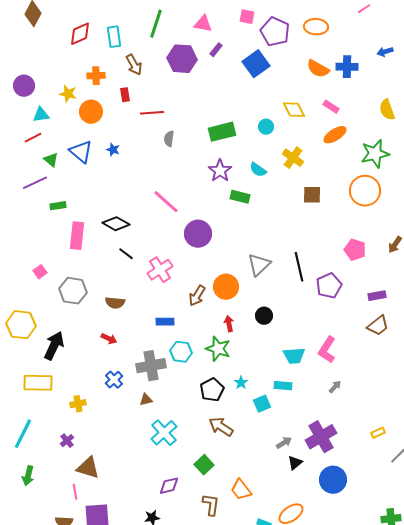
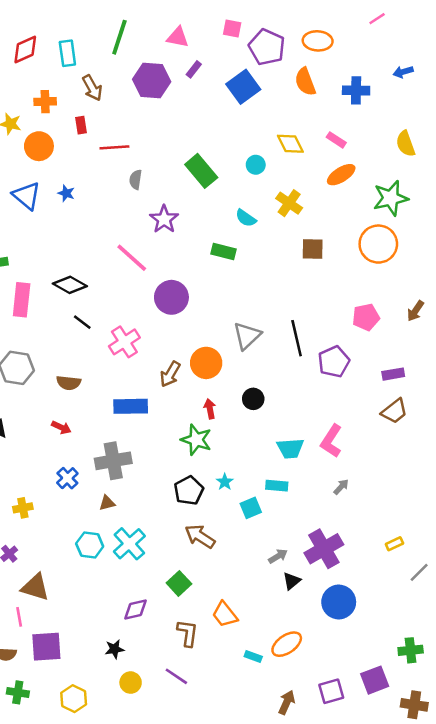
orange semicircle: (318, 69) -> (305, 82), moved, turned 40
green rectangle: (222, 132) -> (201, 171), turned 64
purple star: (220, 171) -> (164, 219), moved
pink pentagon: (355, 250) -> (366, 317), turned -30
blue rectangle: (165, 322) -> (131, 406), size x1.5
cyan hexagon: (181, 352) -> (90, 545), moved

